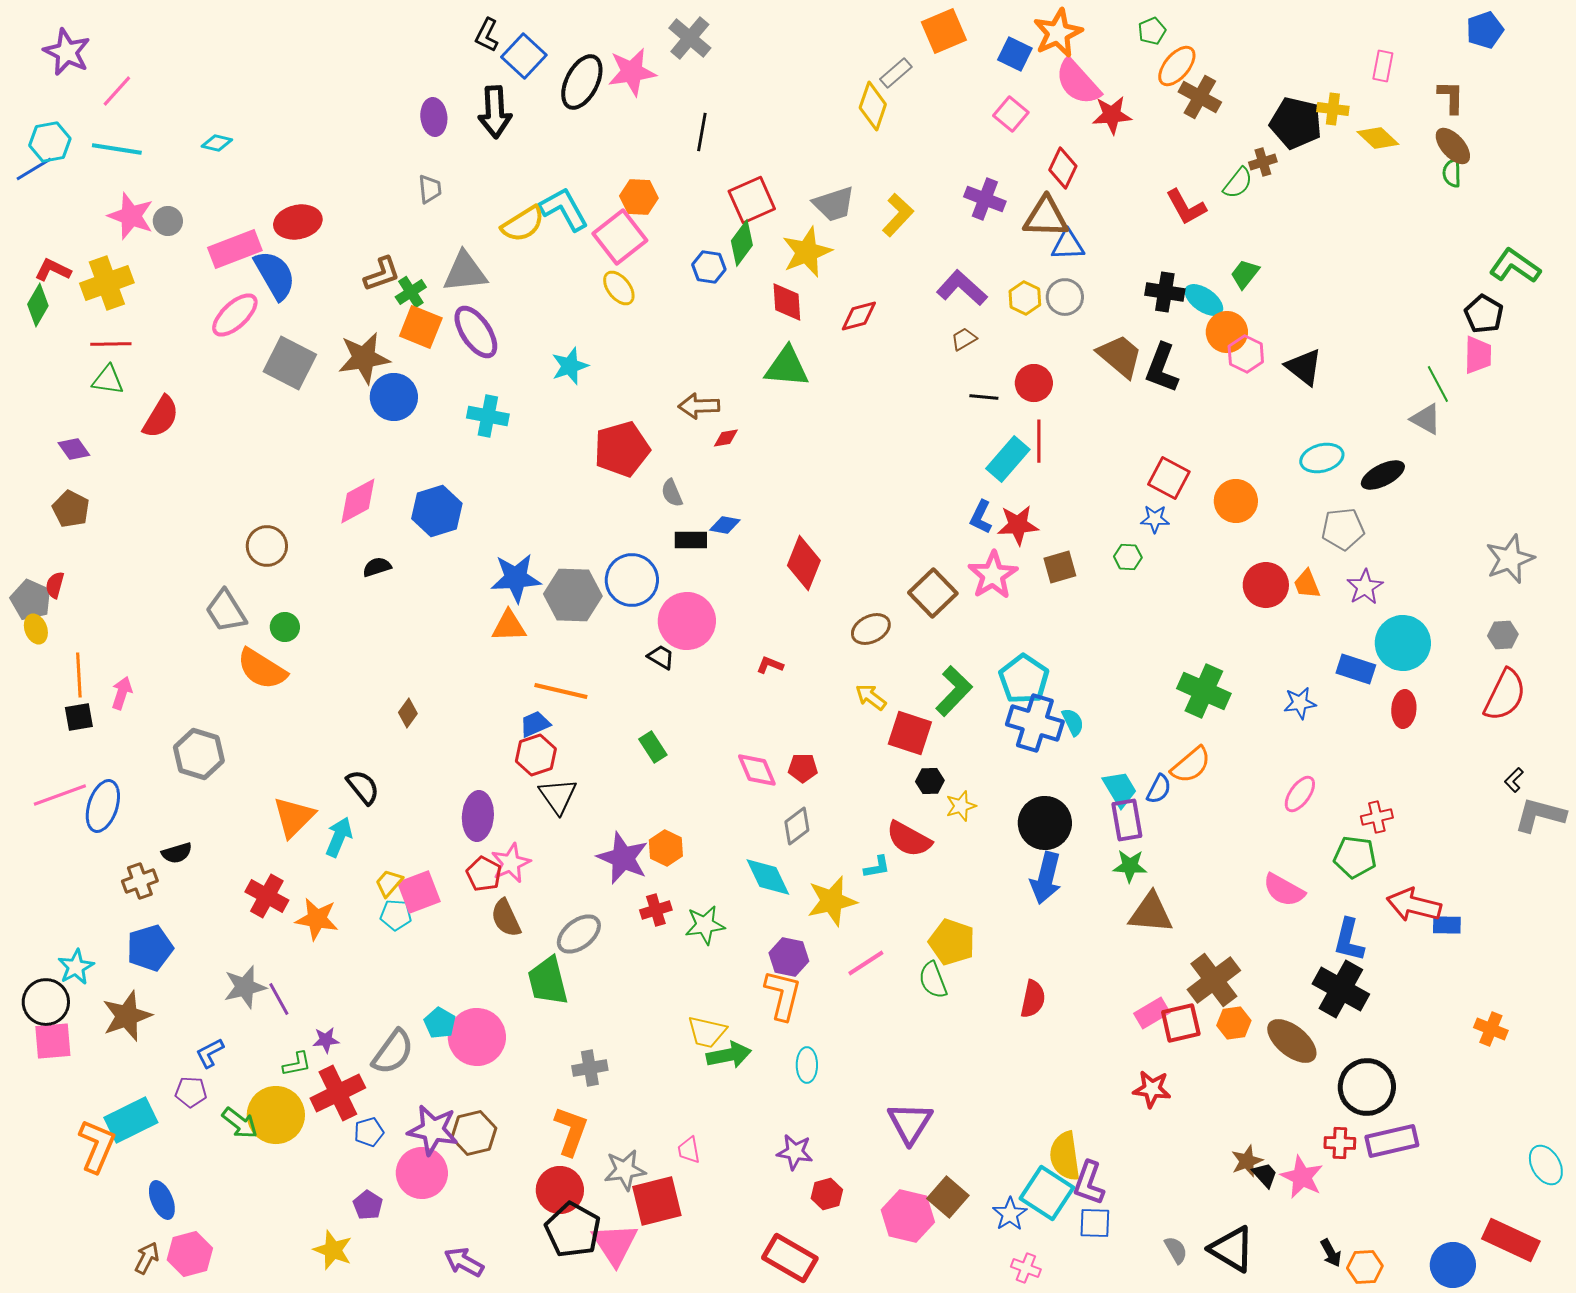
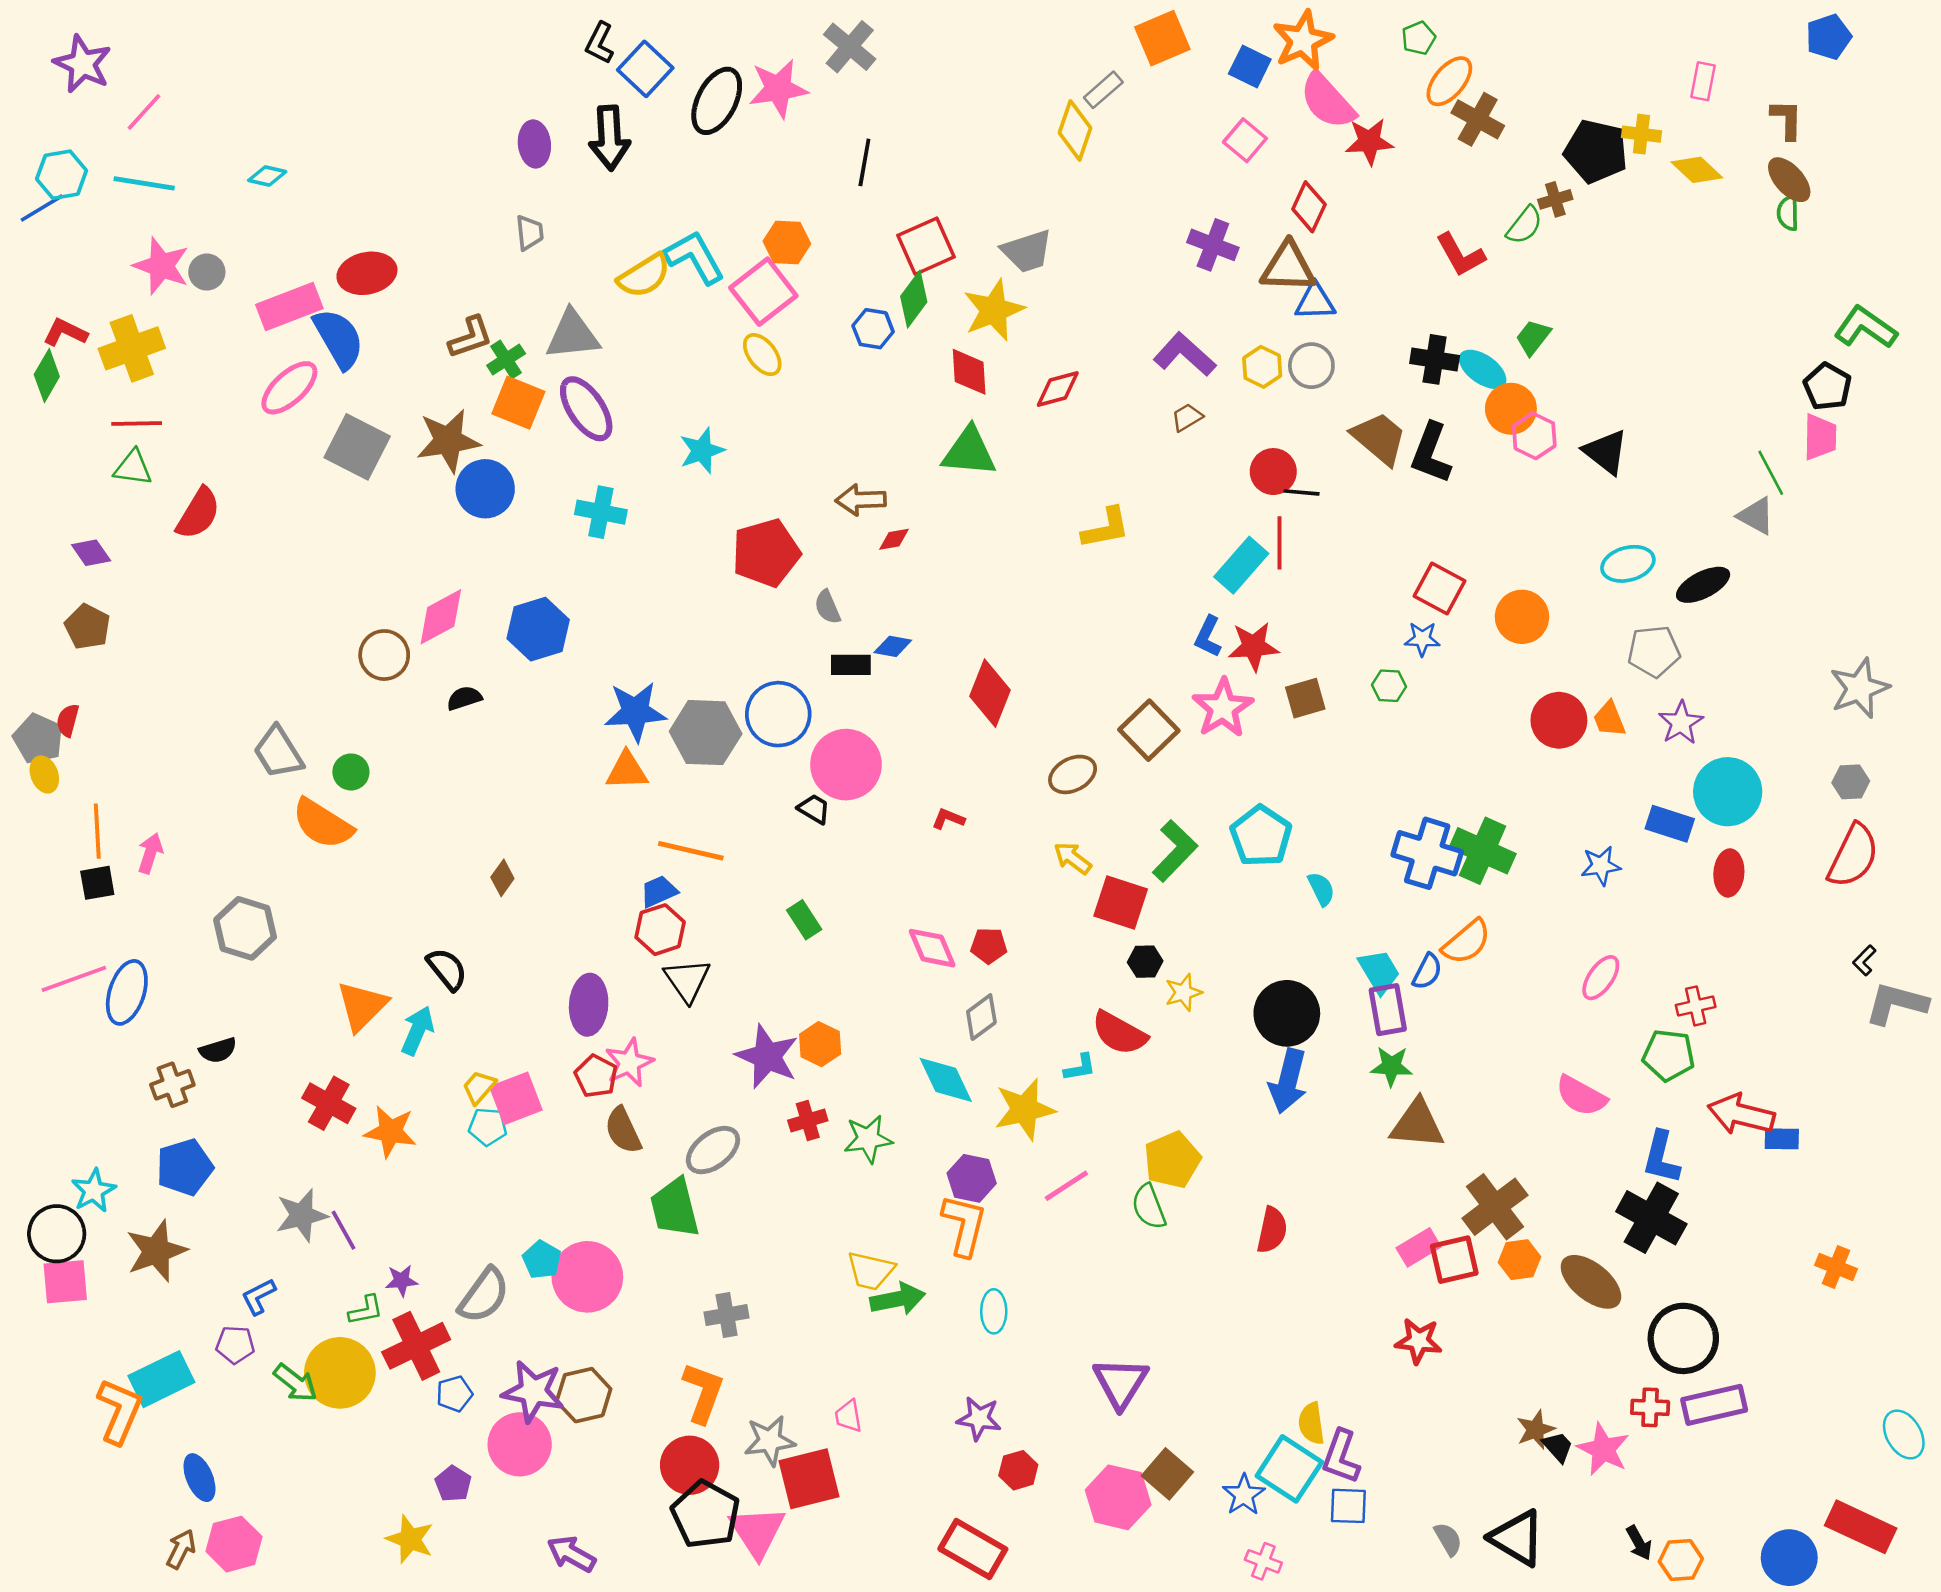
yellow L-shape: (898, 215) -> (1106, 528), moved, turned 36
black line: (984, 397) -> (1302, 492), moved
brown circle: (267, 546) -> (384, 655), moved
blue cross: (1035, 723) -> (1427, 853), moved
yellow pentagon: (952, 942) -> (1172, 1160), turned 30
yellow semicircle: (1065, 1156) -> (1311, 1423), size x0.7

